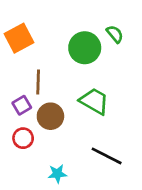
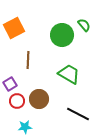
purple square: (22, 105) -> (10, 84), moved
brown circle: (50, 116) -> (39, 99), moved
cyan star: (57, 174) -> (25, 127), moved

